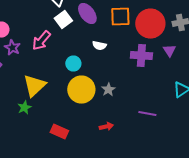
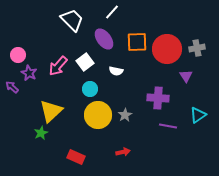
white square: (63, 20) -> (85, 62), moved
purple cross: (141, 56) -> (158, 98), moved
purple line: (147, 114) -> (168, 126), moved

